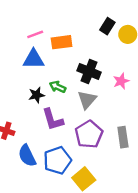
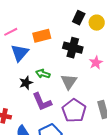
pink line: (35, 34) -> (11, 32), moved
blue triangle: (34, 59) -> (20, 53), turned -42
black cross: (89, 71) -> (73, 48), moved

